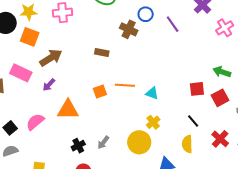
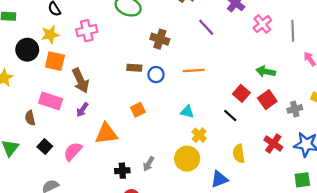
blue circle: (146, 14) -> (156, 75), moved
brown arrow: (51, 58) -> (80, 81), turned 105
orange line: (125, 85) -> (194, 70), moved
red square: (197, 89) -> (241, 93), turned -35
cyan triangle: (152, 93) -> (187, 112), moved
black line: (193, 121) -> (230, 116), moved
black square: (10, 128) -> (45, 146), moved
black cross: (78, 146) -> (122, 171), turned 32

